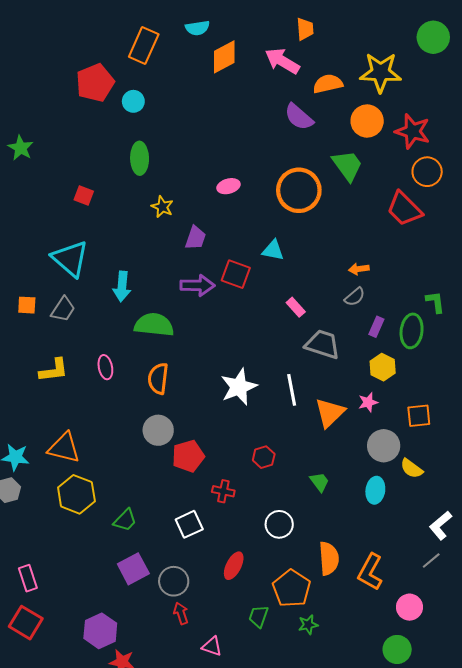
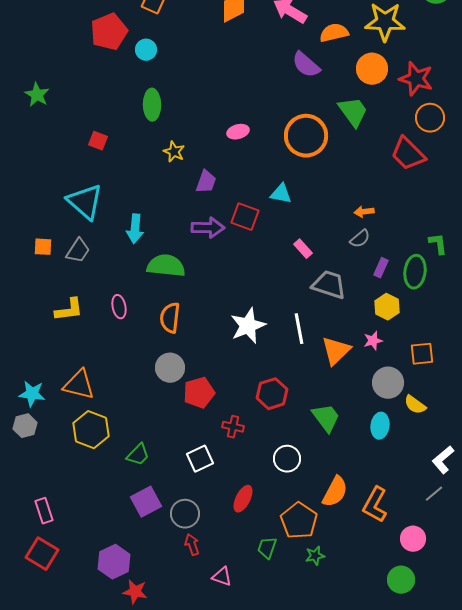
red hexagon: (264, 457) -> (272, 394), size x1.4
green trapezoid: (320, 482) -> (326, 418), size x1.5
orange semicircle: (329, 558) -> (335, 492), turned 32

